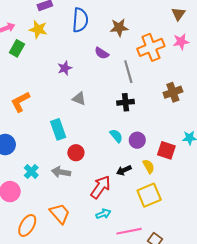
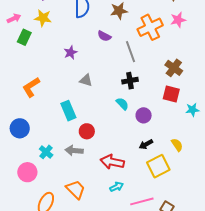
brown cross: (173, 92) -> (174, 68), turned -30
cyan semicircle: (116, 136) -> (122, 104), moved
red square: (166, 150) -> (171, 94), moved
yellow semicircle: (149, 166) -> (177, 145), moved
black arrow: (124, 170) -> (146, 144), moved
red arrow: (101, 187) -> (112, 162), turned -110

